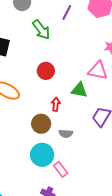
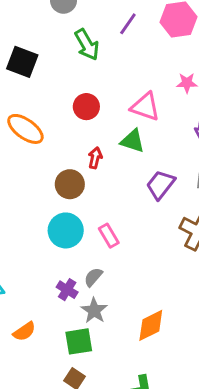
pink triangle: (98, 71) -> (145, 107), moved
gray semicircle: (66, 134) -> (93, 277), moved, turned 120
pink rectangle: (61, 169) -> (109, 236), moved

